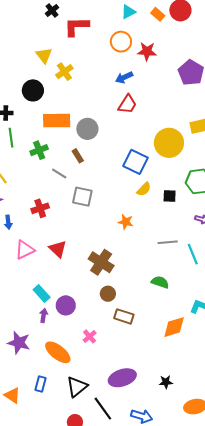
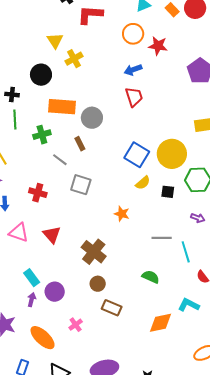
red trapezoid: (127, 104) -> (134, 97), turned -55
yellow circle: (169, 143) -> (172, 154), moved
red cross: (40, 208) -> (38, 193), turned 30
pink triangle: (25, 250) -> (19, 233), turned 40

